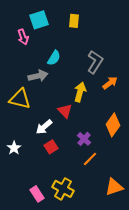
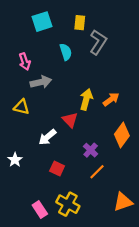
pink arrow: (23, 37) -> (25, 62), moved
cyan semicircle: (54, 58) -> (66, 52), moved, turned -49
gray L-shape: (95, 62) -> (98, 42), moved
orange arrow: (110, 83) -> (111, 99), moved
yellow triangle: (20, 99) -> (21, 107), size x0.7
red square: (51, 147) -> (57, 168), moved, turned -32

